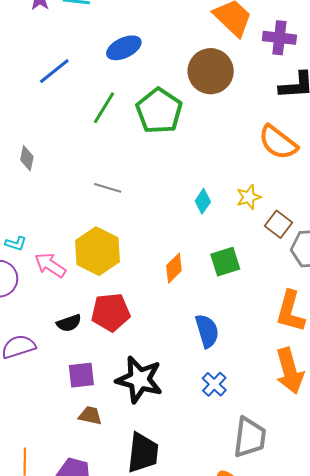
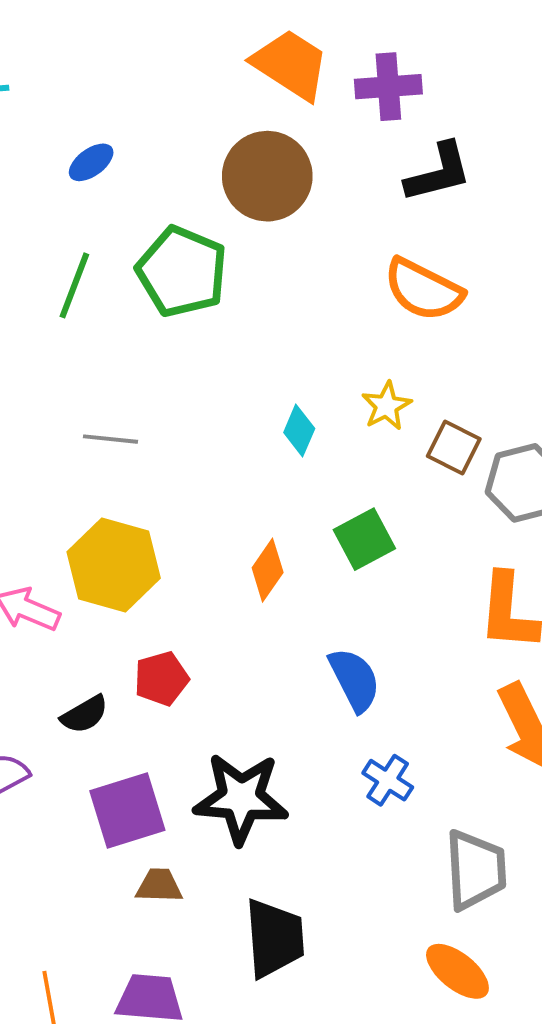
blue ellipse: (124, 48) -> (91, 162), size x0.7
red pentagon: (111, 312) -> (161, 679), size x0.7
purple square: (81, 375) -> (127, 810), size x1.4

